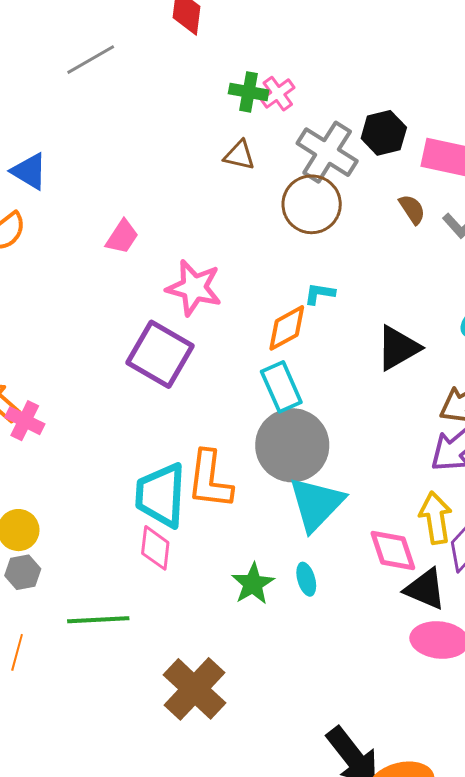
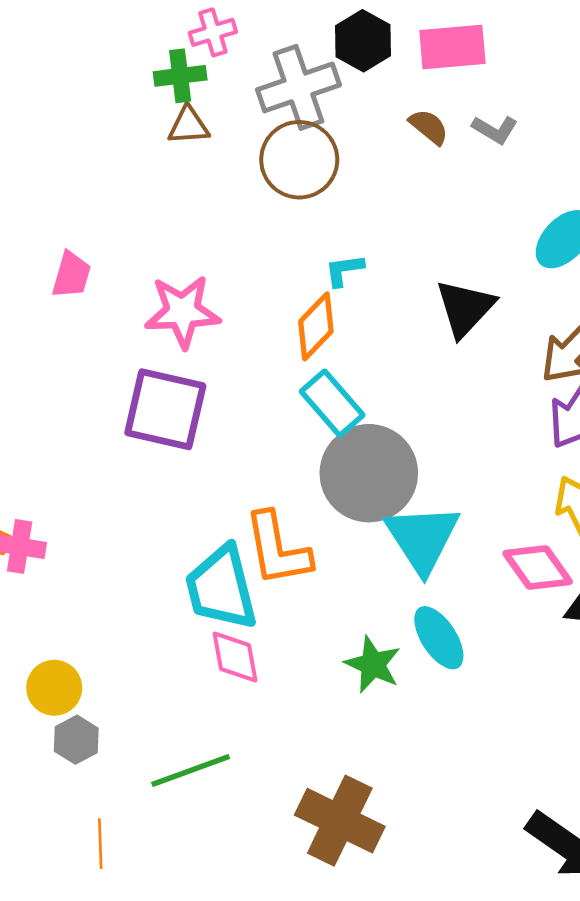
green cross: (249, 92) -> (180, 76), moved
pink cross: (278, 94) -> (213, 32), turned 36
gray cross: (327, 152) -> (298, 87), turned -34
cyan ellipse: (306, 579) -> (439, 638), size x1.5

